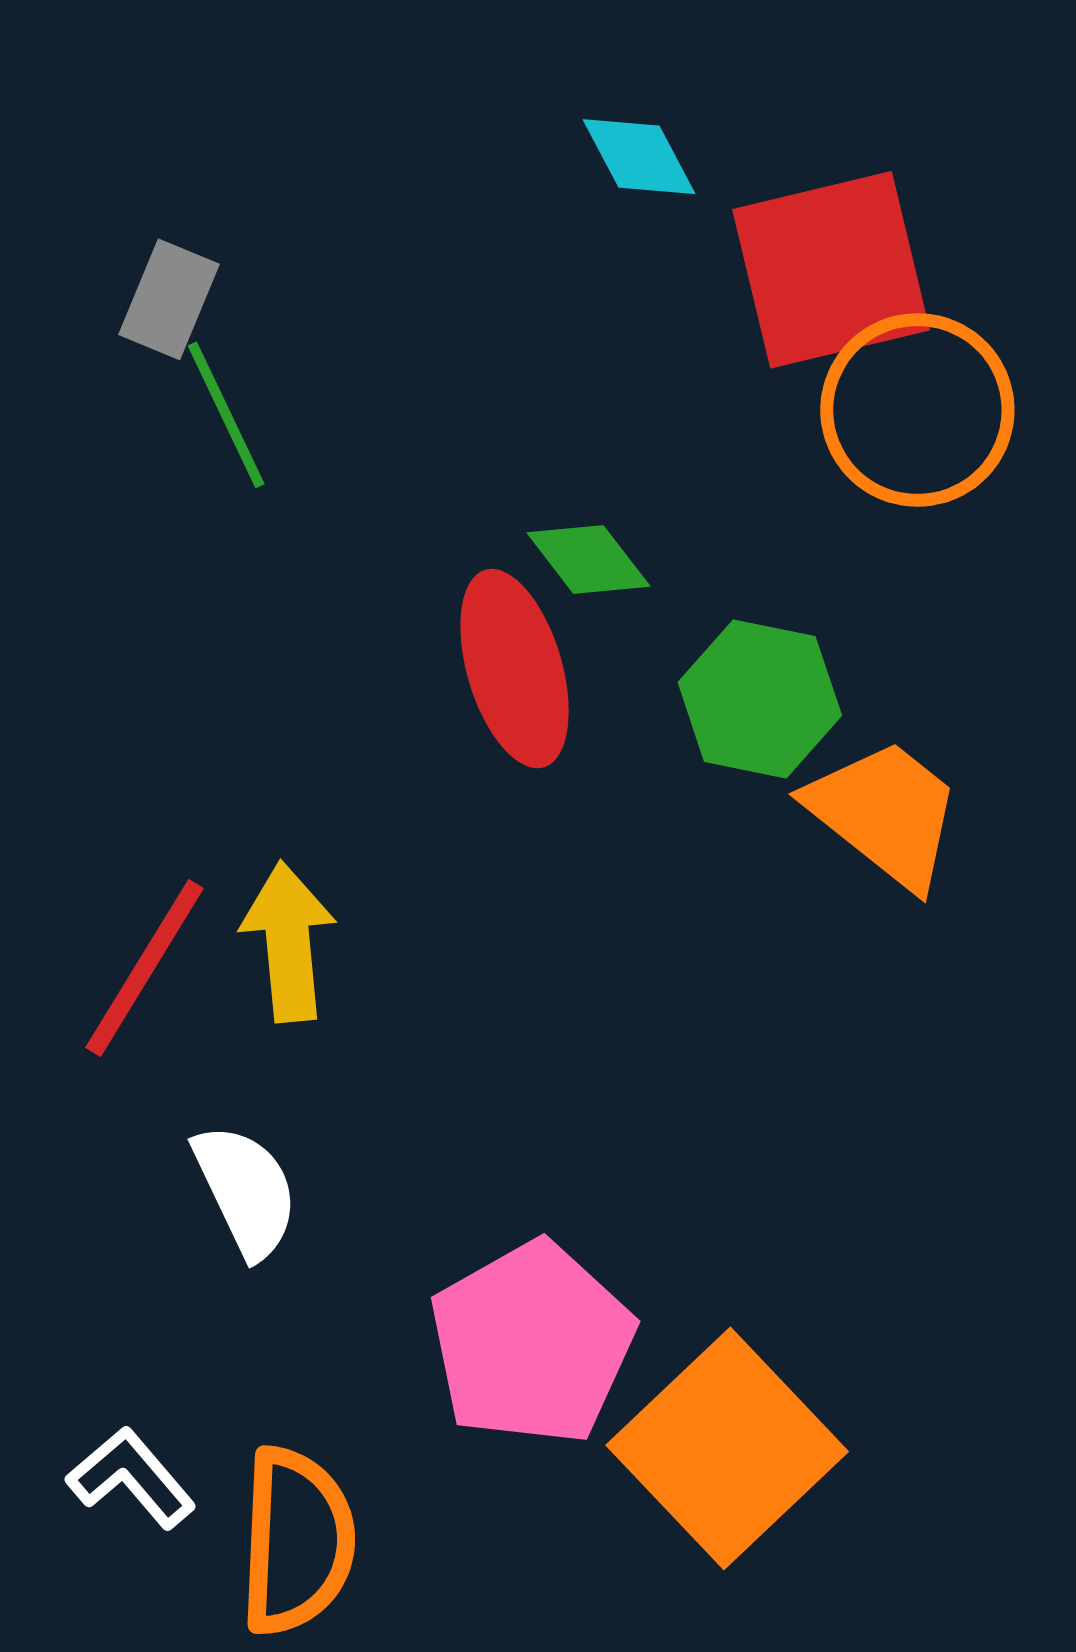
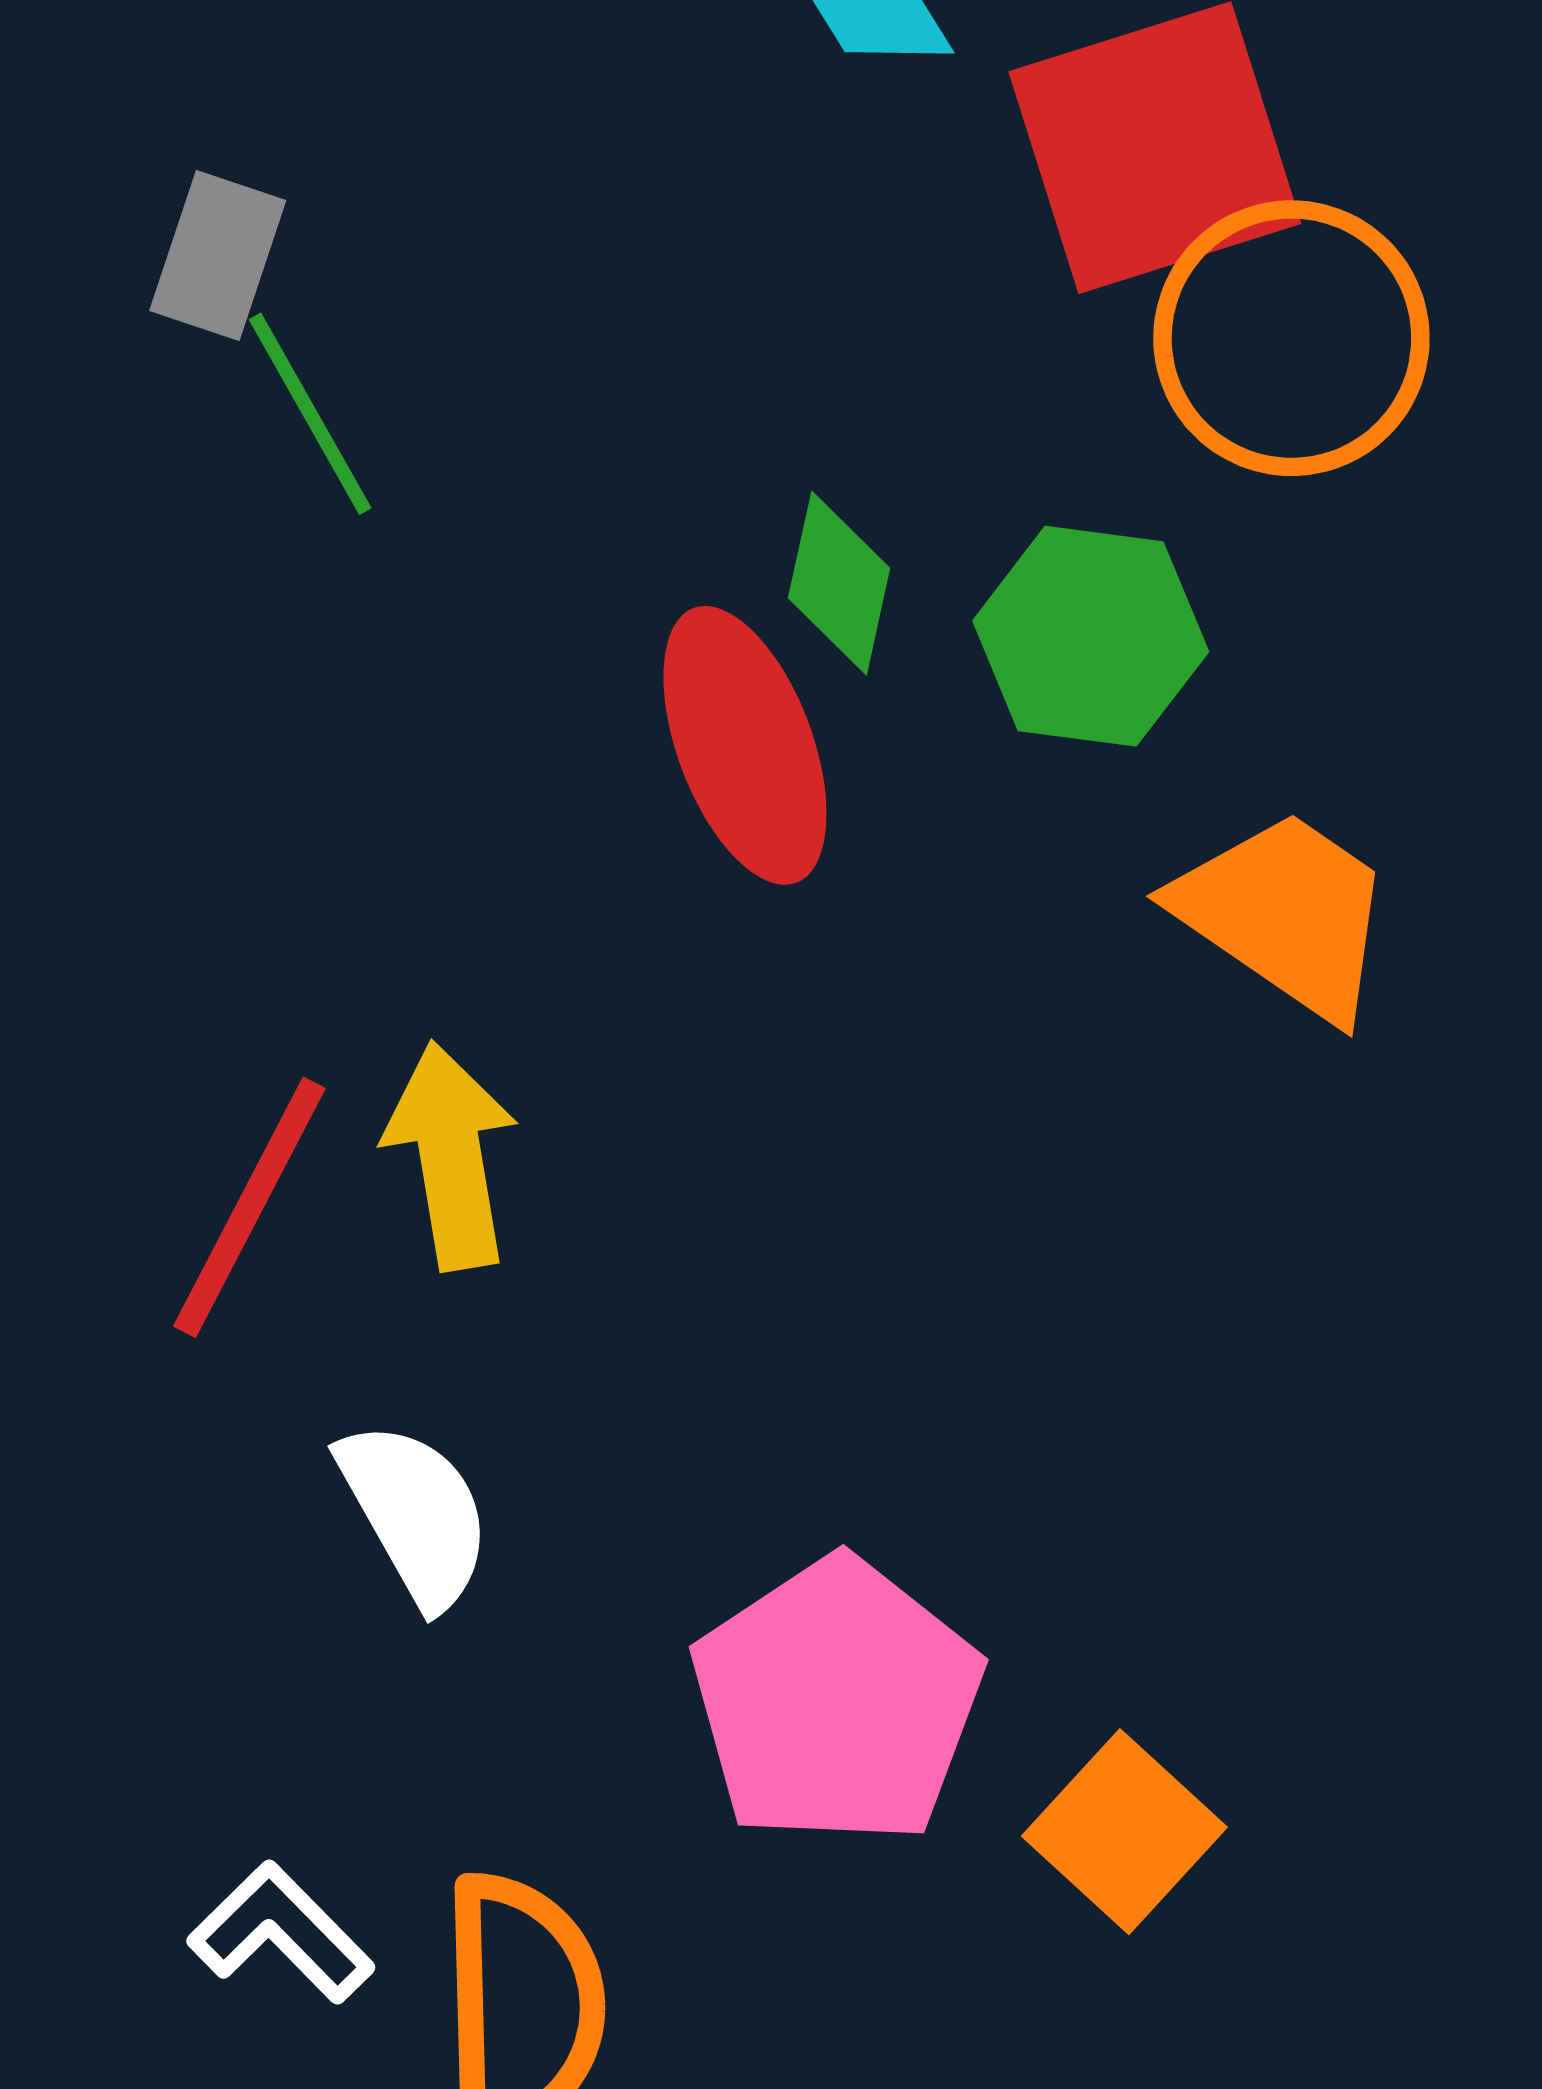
green diamond: (588, 559) -> (839, 583), turned 54
green hexagon: (760, 699) -> (1091, 636), moved
orange square: (727, 1448) -> (1124, 1832), size x0.6

